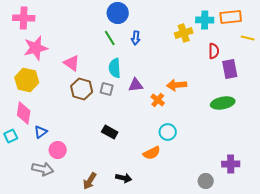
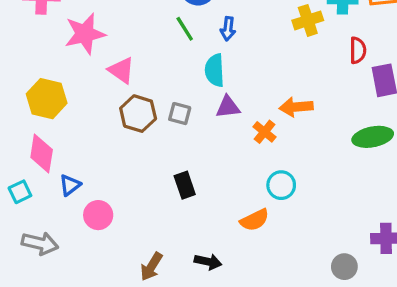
pink star: (36, 48) -> (85, 34), moved
cyan semicircle: (115, 68) -> (215, 70), moved
black rectangle: (110, 132) -> (185, 185), turned 42
gray arrow: (43, 169) -> (40, 243), moved

